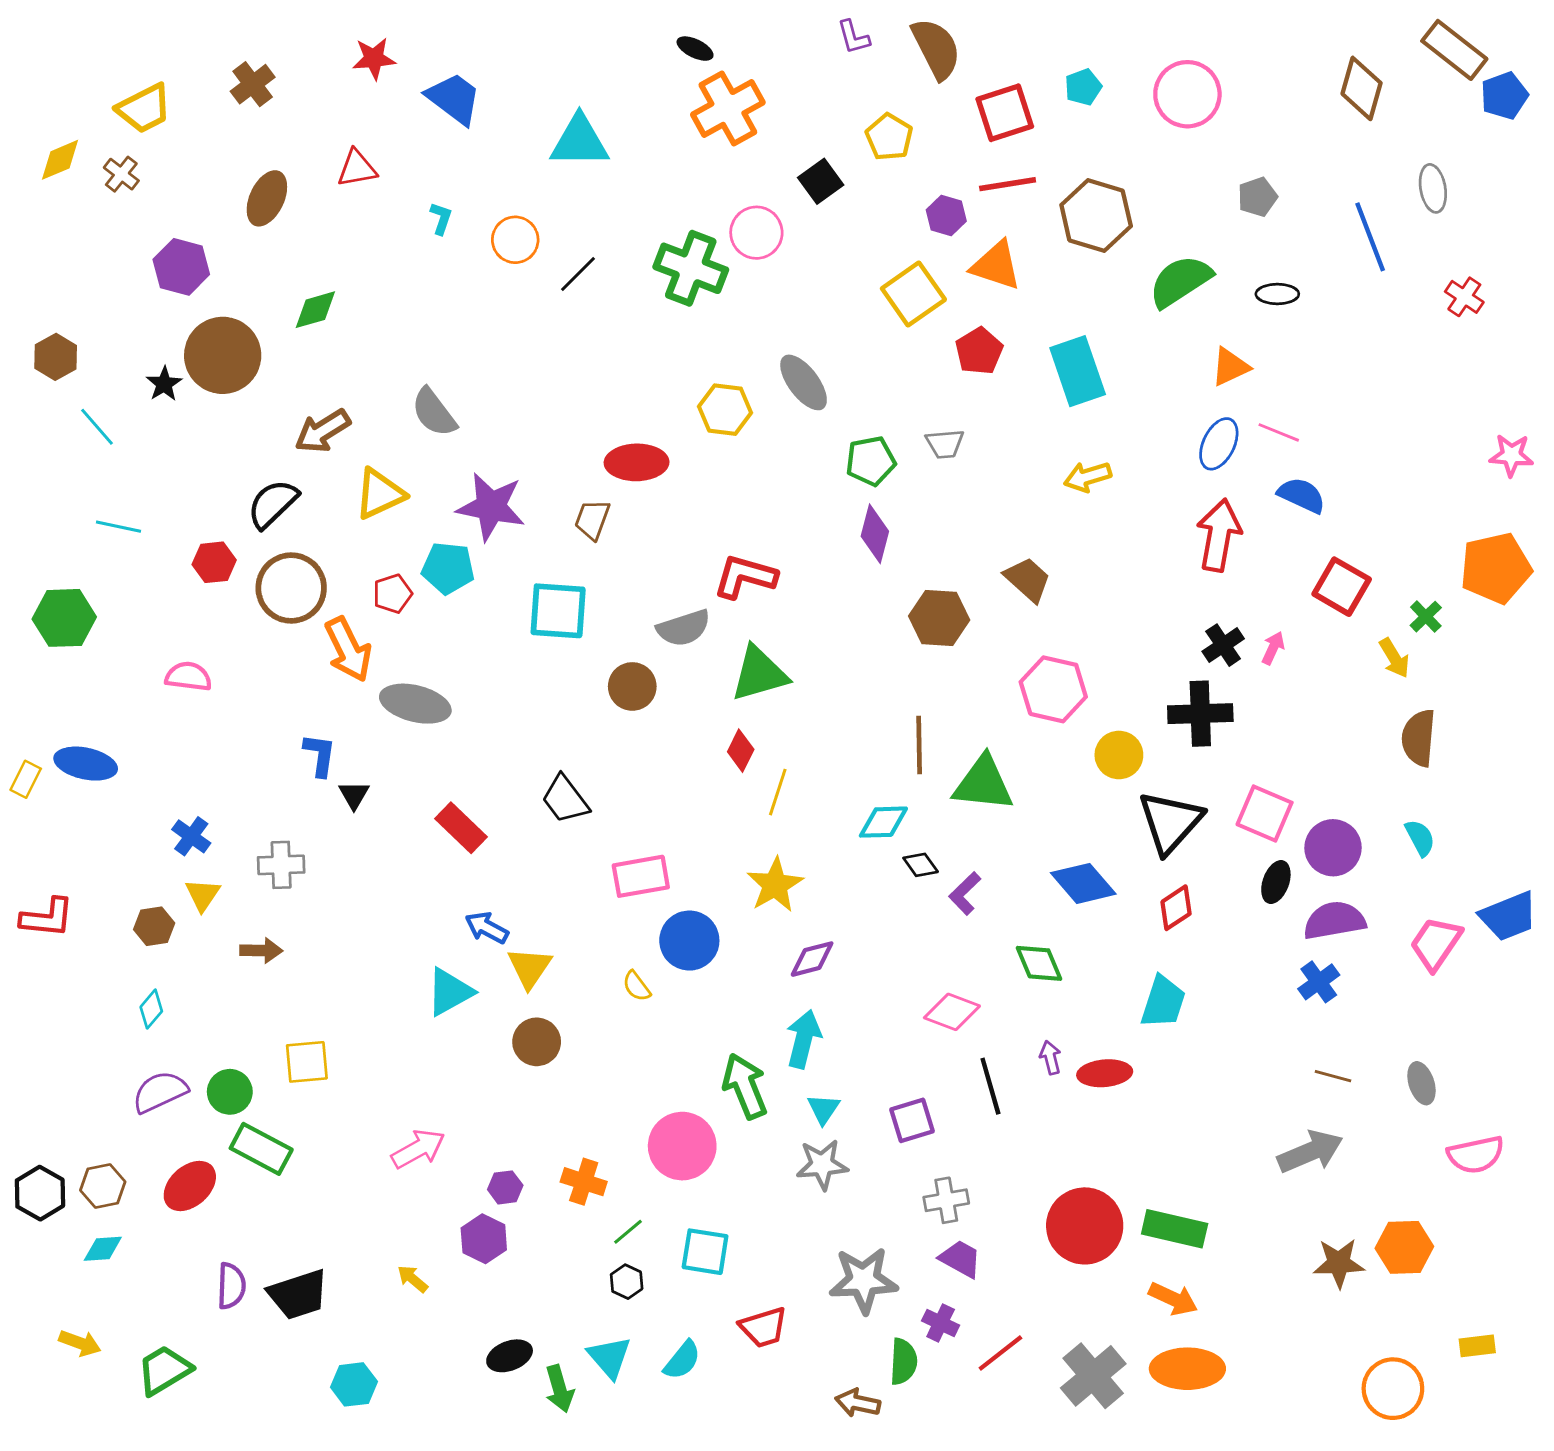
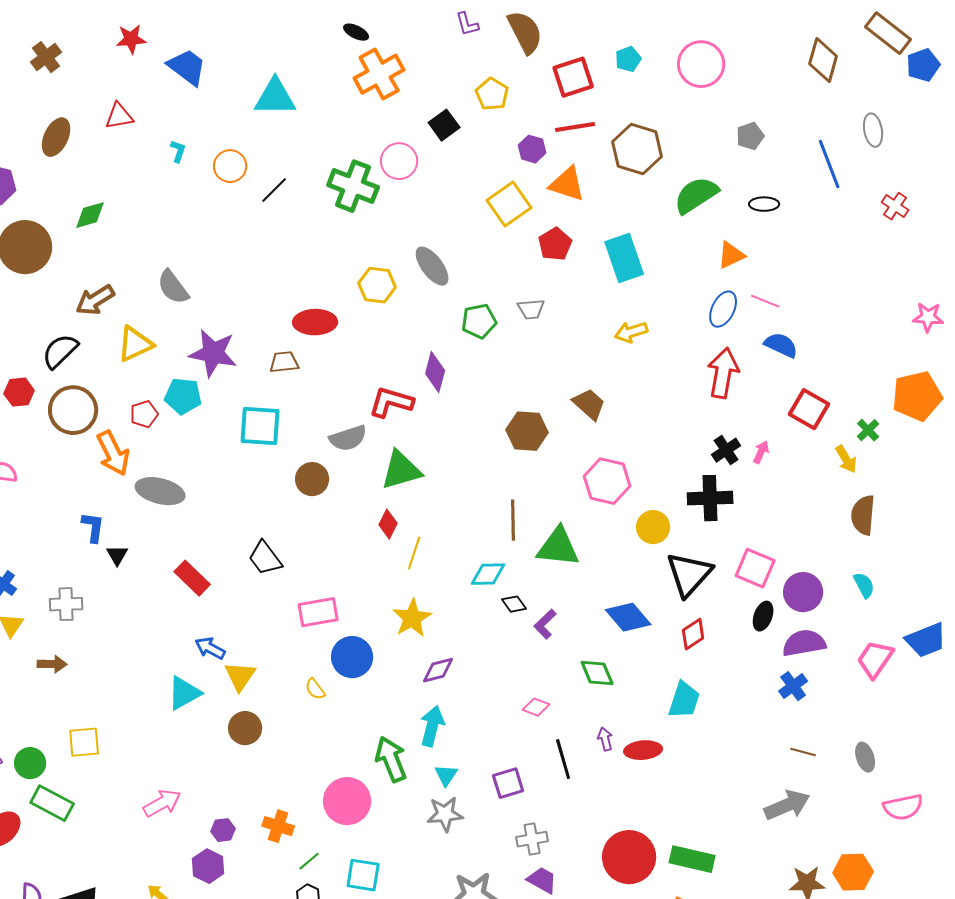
brown trapezoid: (592, 519) -> (284, 362), turned 64
purple diamond: (875, 534) -> (435, 372), moved
pink diamond: (952, 1012) -> (536, 707), size x0.7

